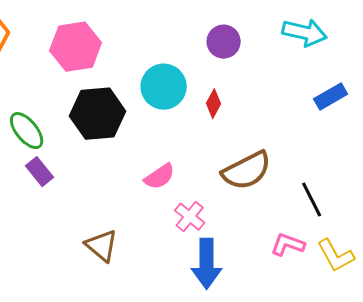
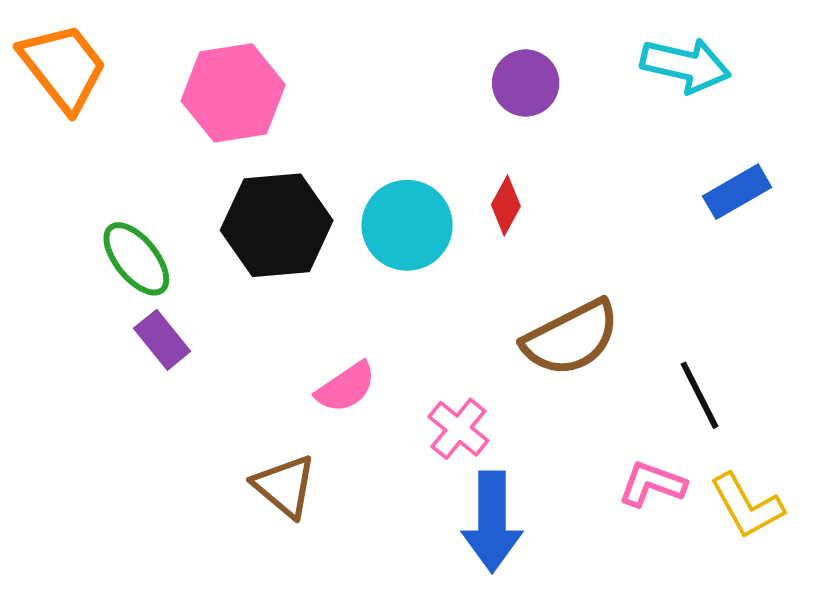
cyan circle: (164, 87) -> (407, 225), moved
pink semicircle: (160, 177) -> (346, 387), moved

